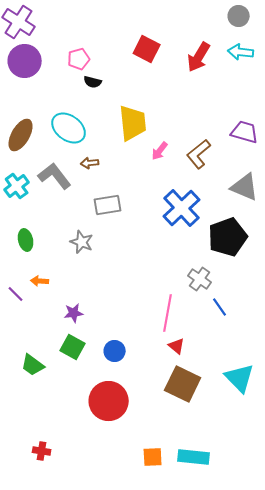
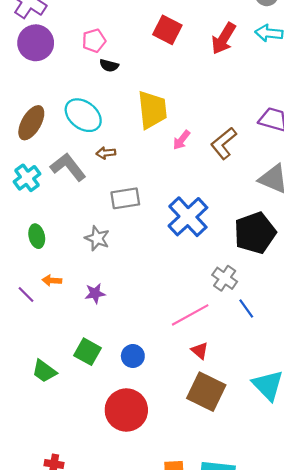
blue cross: (182, 208) -> (188, 217), moved
purple star: (74, 313) -> (95, 293), moved
pink line: (168, 313) -> (190, 315), turned 51

